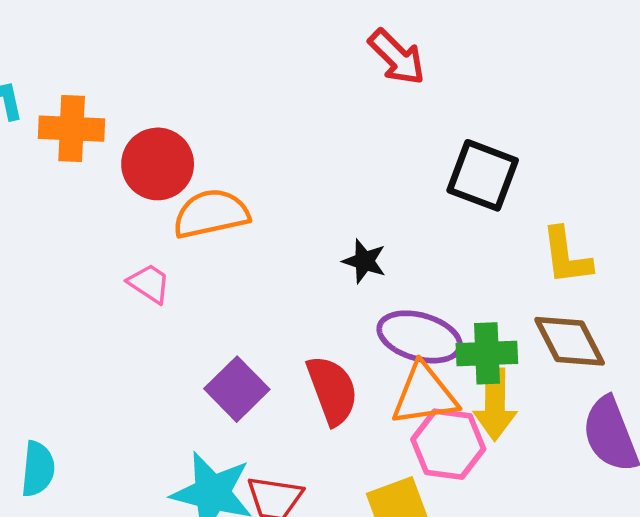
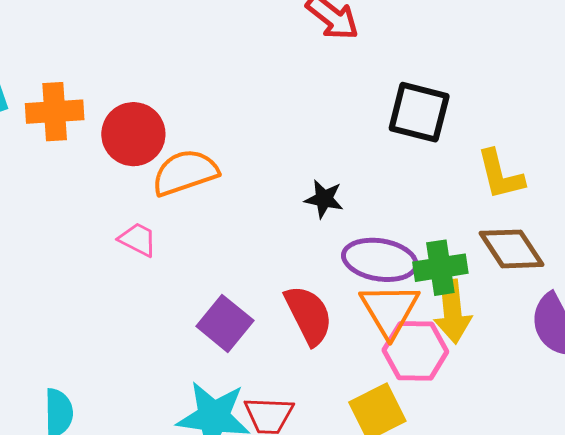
orange triangle: (424, 395) -> (390, 310), turned -46

